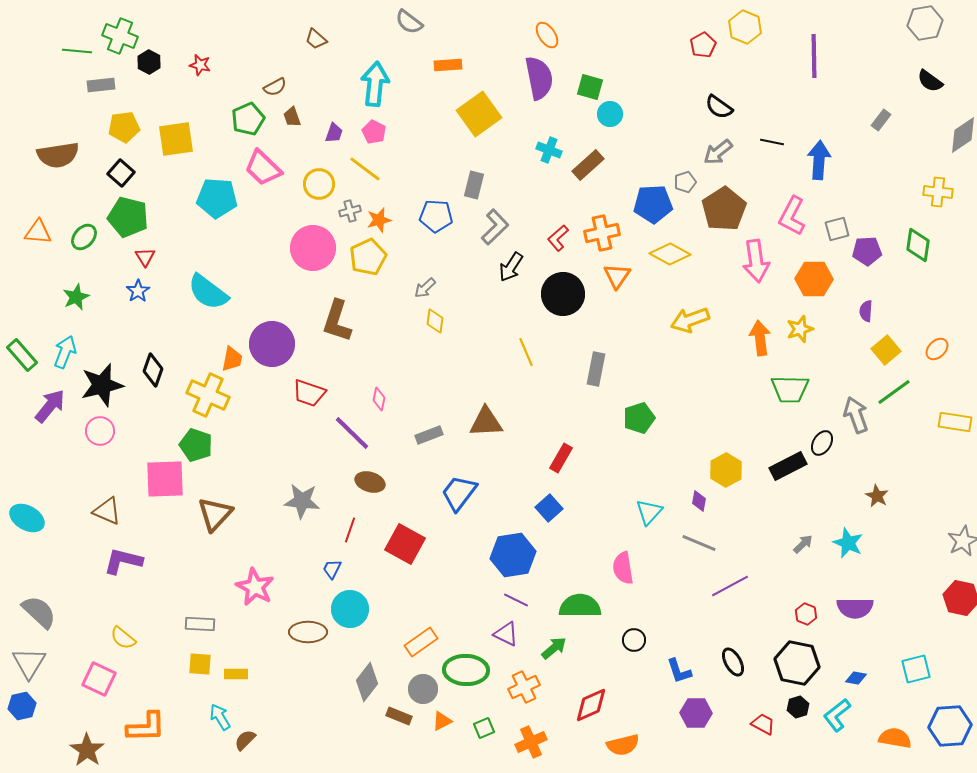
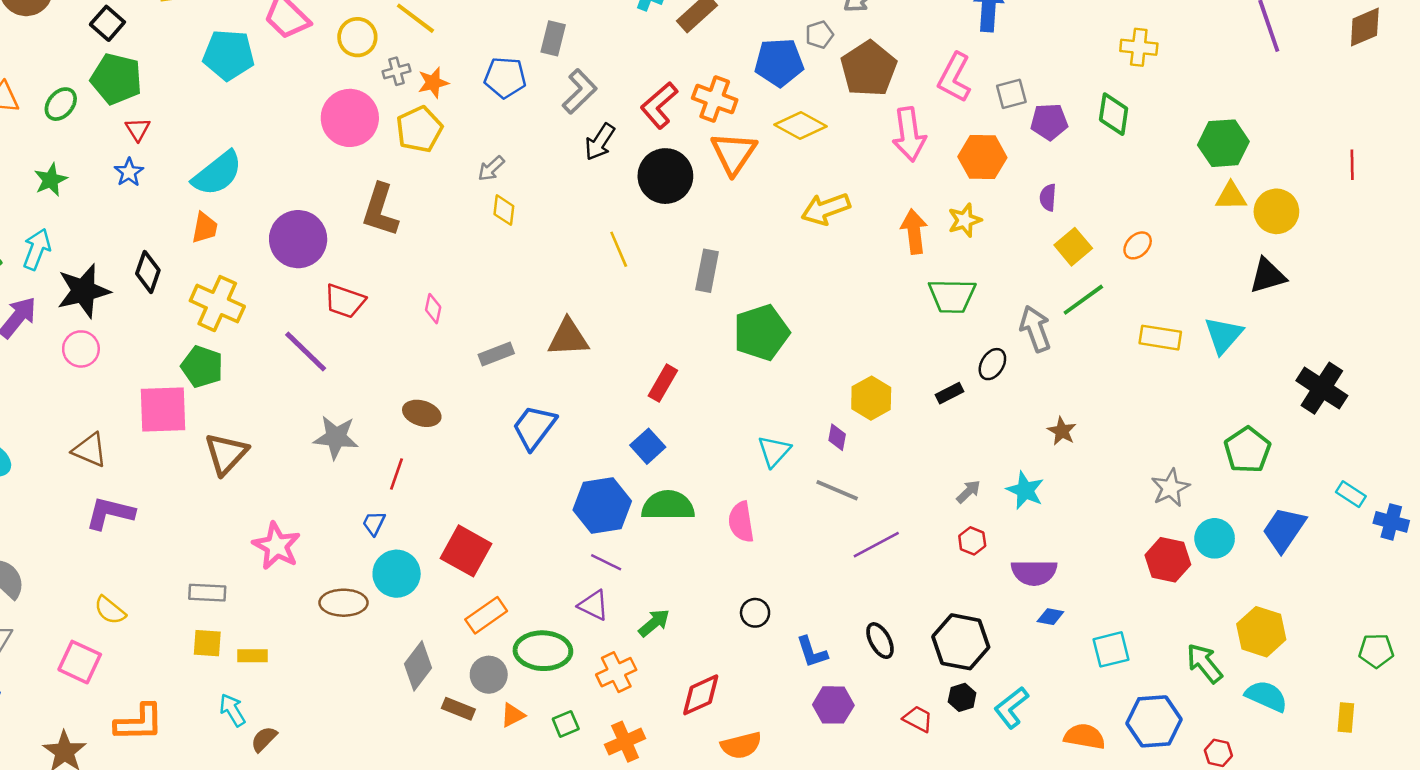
orange cross: (602, 233) -> (715, 99), turned 32
red L-shape: (558, 238) -> (659, 105), size x1.4
orange triangle: (617, 276) -> (734, 153), size x1.4
cyan semicircle: (208, 292) -> (217, 173), turned -75
orange trapezoid: (232, 359) -> (205, 228), moved
green pentagon: (639, 418) -> (761, 333), size x1.4
purple line: (352, 433) -> (306, 351), moved
black rectangle: (788, 466) -> (949, 393), size x0.6
red square: (405, 544) -> (466, 551), moved
green semicircle: (580, 606) -> (668, 505), moved
red hexagon: (806, 614) -> (972, 541), moved
blue diamond: (856, 678) -> (1050, 617), moved

